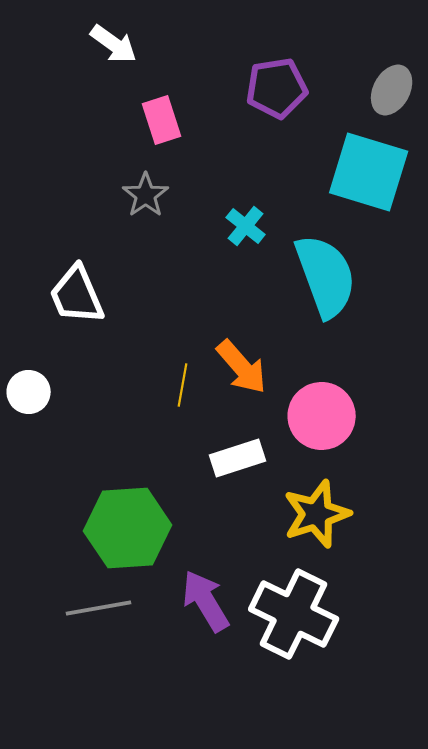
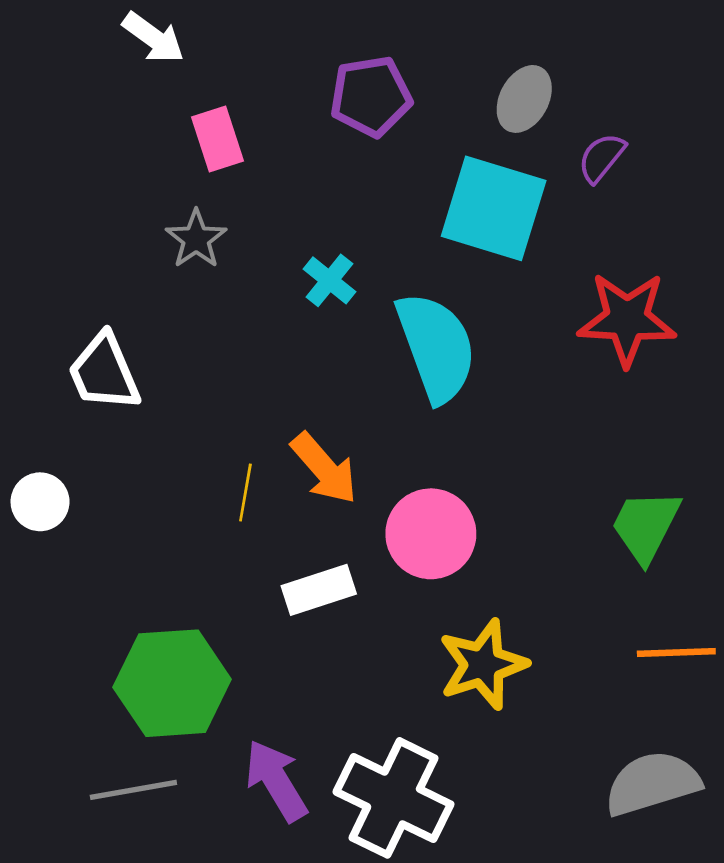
yellow star: (317, 514) -> (483, 665), moved

